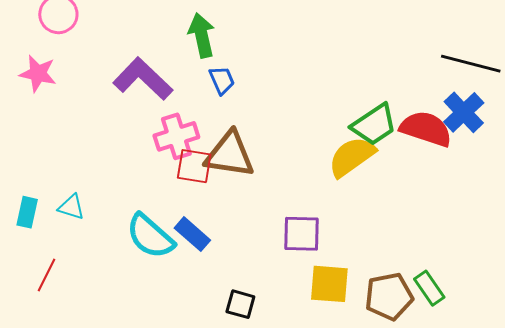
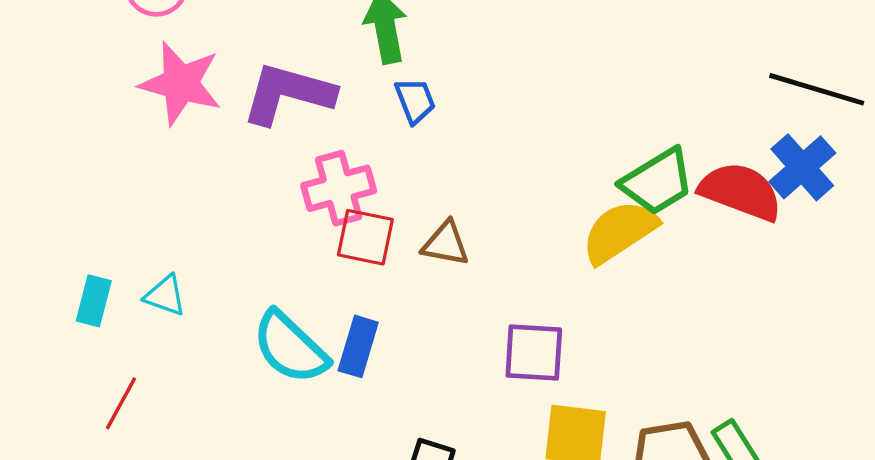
pink star: (38, 74) -> (181, 83), moved, size x1.4
purple L-shape: (143, 79) -> (288, 94), turned -30
brown triangle: (230, 155) -> (446, 244), moved, size x0.6
blue rectangle: (192, 234) -> (358, 346), turned 63

